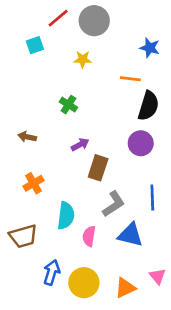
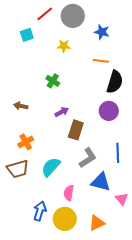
blue star: (150, 48) -> (102, 32), moved
cyan semicircle: (66, 216) -> (51, 167), turned -145
brown trapezoid: (23, 236) -> (18, 169), moved
pink semicircle: (89, 236) -> (69, 193), moved
pink triangle: (157, 276) -> (122, 199), moved

